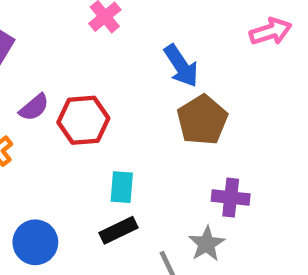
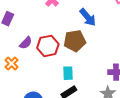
brown pentagon: (202, 120) -> (75, 41), moved, turned 30

